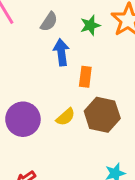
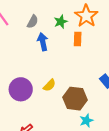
orange rectangle: (85, 77) -> (78, 39), moved
brown hexagon: (102, 115) -> (75, 99), moved

